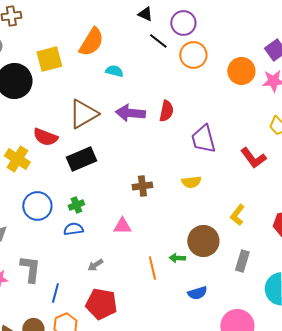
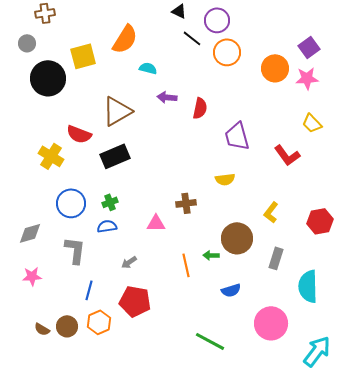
purple arrow: (130, 113) -> (167, 97), moved, size x0.7
brown cross: (142, 186) -> (186, 203), moved
gray L-shape: (30, 269) -> (75, 250), moved

